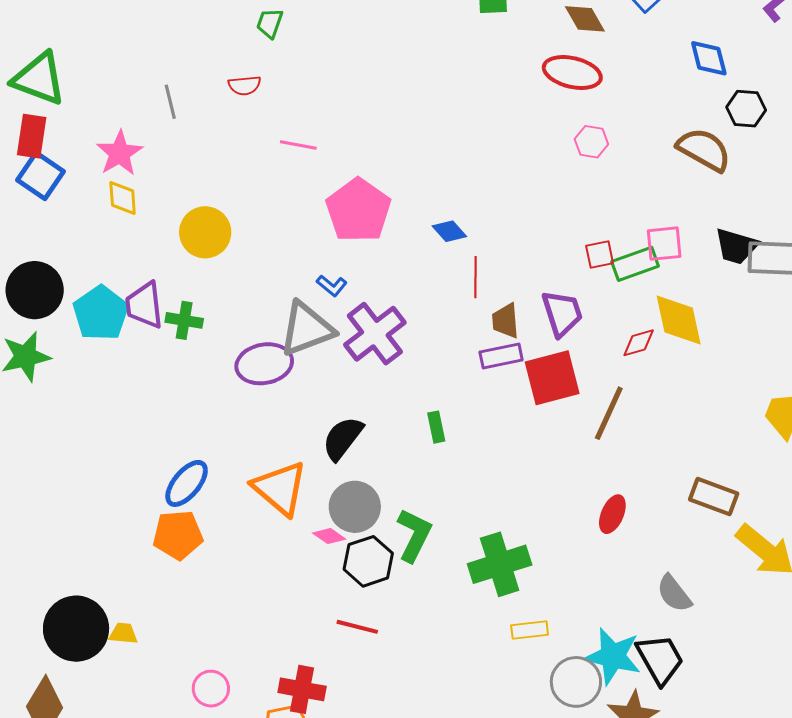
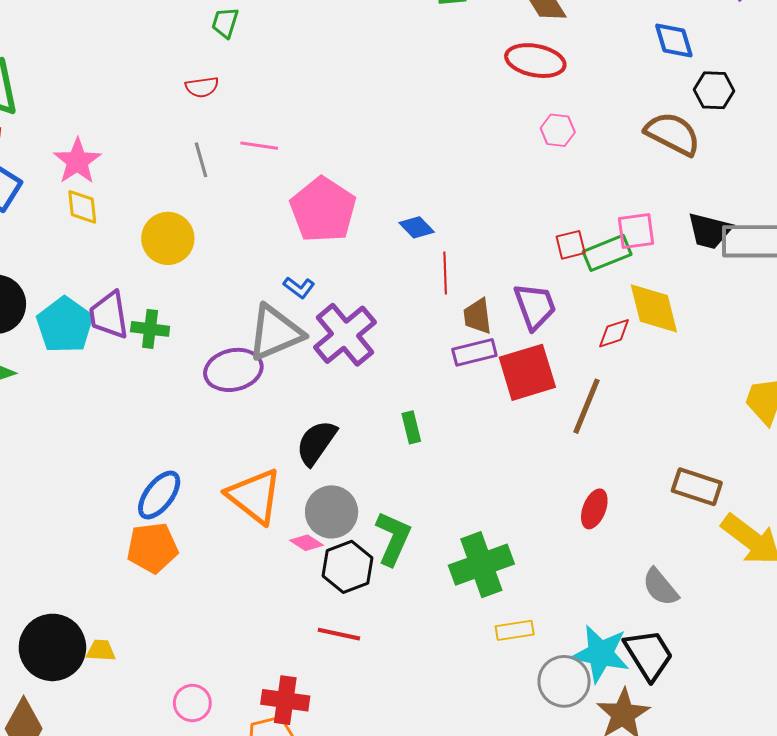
gray line: (170, 102) -> (201, 160), moved

